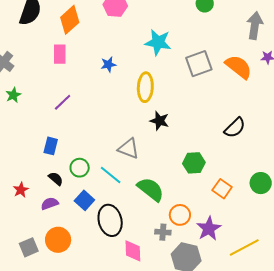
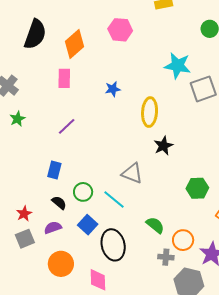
cyan star: (158, 42) -> (178, 66), moved
black star: (159, 121) -> (163, 146), turned 30
green semicircle: (151, 189) -> (155, 225), moved, size x0.7
gray square: (29, 247) -> (25, 239), moved
pink diamond: (133, 251) -> (98, 280), moved

